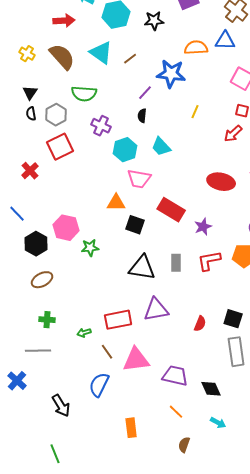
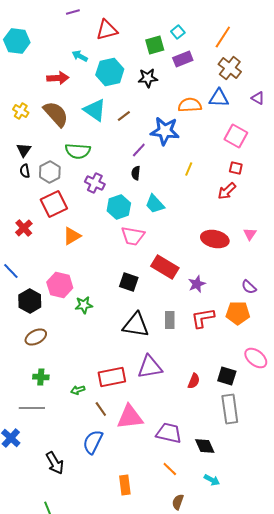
orange triangle: (116, 203) -> (72, 236), moved, turned -30

